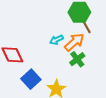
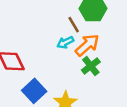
brown line: (86, 27) -> (74, 25), moved

